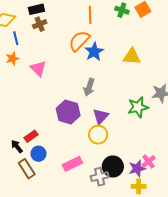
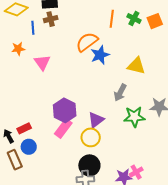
orange line: (90, 15) -> (112, 19), moved
blue line: (16, 38) -> (33, 28), moved
gray arrow: (89, 87) -> (120, 93), moved
pink rectangle: (72, 164) -> (63, 128), moved, turned -36
black circle: (113, 166) -> (89, 165), moved

